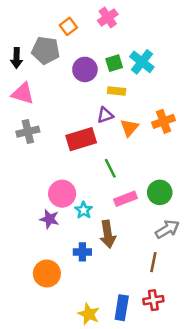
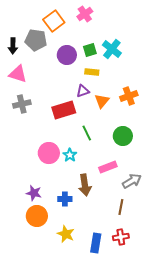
orange square: (68, 26) -> (54, 21), size x1.5
green circle: (160, 192) -> (123, 136), moved
pink rectangle: (125, 199) -> (108, 167), moved
cyan star: (84, 210) -> (70, 155), moved
purple star: (49, 219) -> (34, 193), moved
yellow star: (89, 314) -> (66, 234), moved

